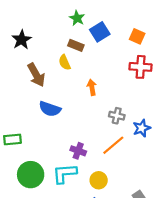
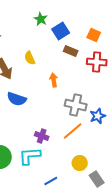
brown rectangle: (76, 45) -> (71, 51), moved
gray cross: (117, 116) -> (76, 105), size x1.5
yellow circle: (99, 180) -> (80, 163), moved

